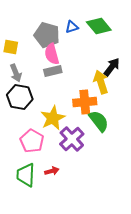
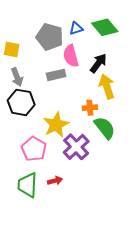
pink semicircle: (52, 54) -> (71, 56), moved
black arrow: (112, 67) -> (98, 63), moved
orange cross: (85, 102) -> (90, 108), size x0.6

